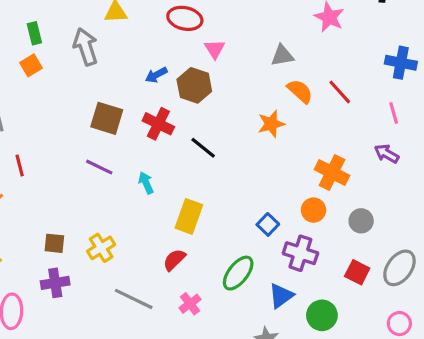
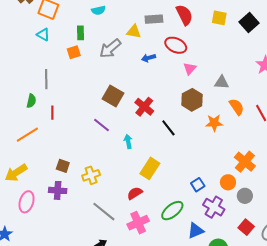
gray arrow: (86, 47) -> (110, 49), turned -125
gray triangle: (282, 56) -> (222, 82), moved
blue arrow: (156, 75) -> (149, 58), moved
brown hexagon: (194, 85) -> (192, 100), moved
gray circle: (361, 221) -> (245, 196), moved
pink cross: (190, 304) -> (138, 223), size x1.5

